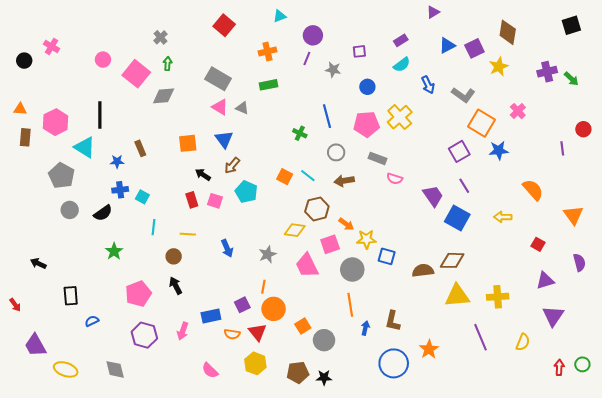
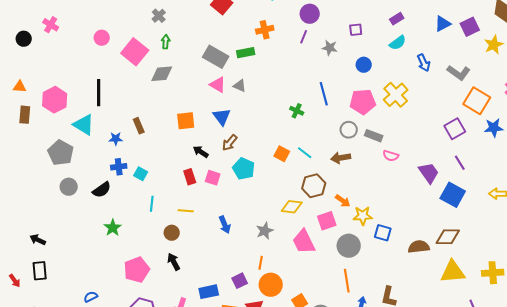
green rectangle: (268, 85) -> (246, 53), moved
gray circle: (336, 152) -> (349, 130), moved
black rectangle: (71, 296) -> (40, 271), moved

